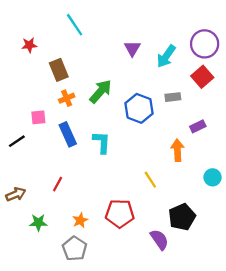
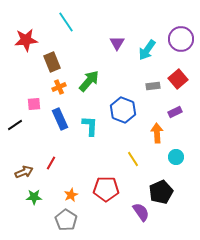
red star: (29, 45) -> (26, 40), size x1.6
red square: (202, 77) -> (178, 79), moved
blue hexagon: (139, 108) -> (123, 110), moved
cyan circle: (213, 177) -> (176, 157), moved
brown arrow: (16, 194) -> (24, 172), moved

